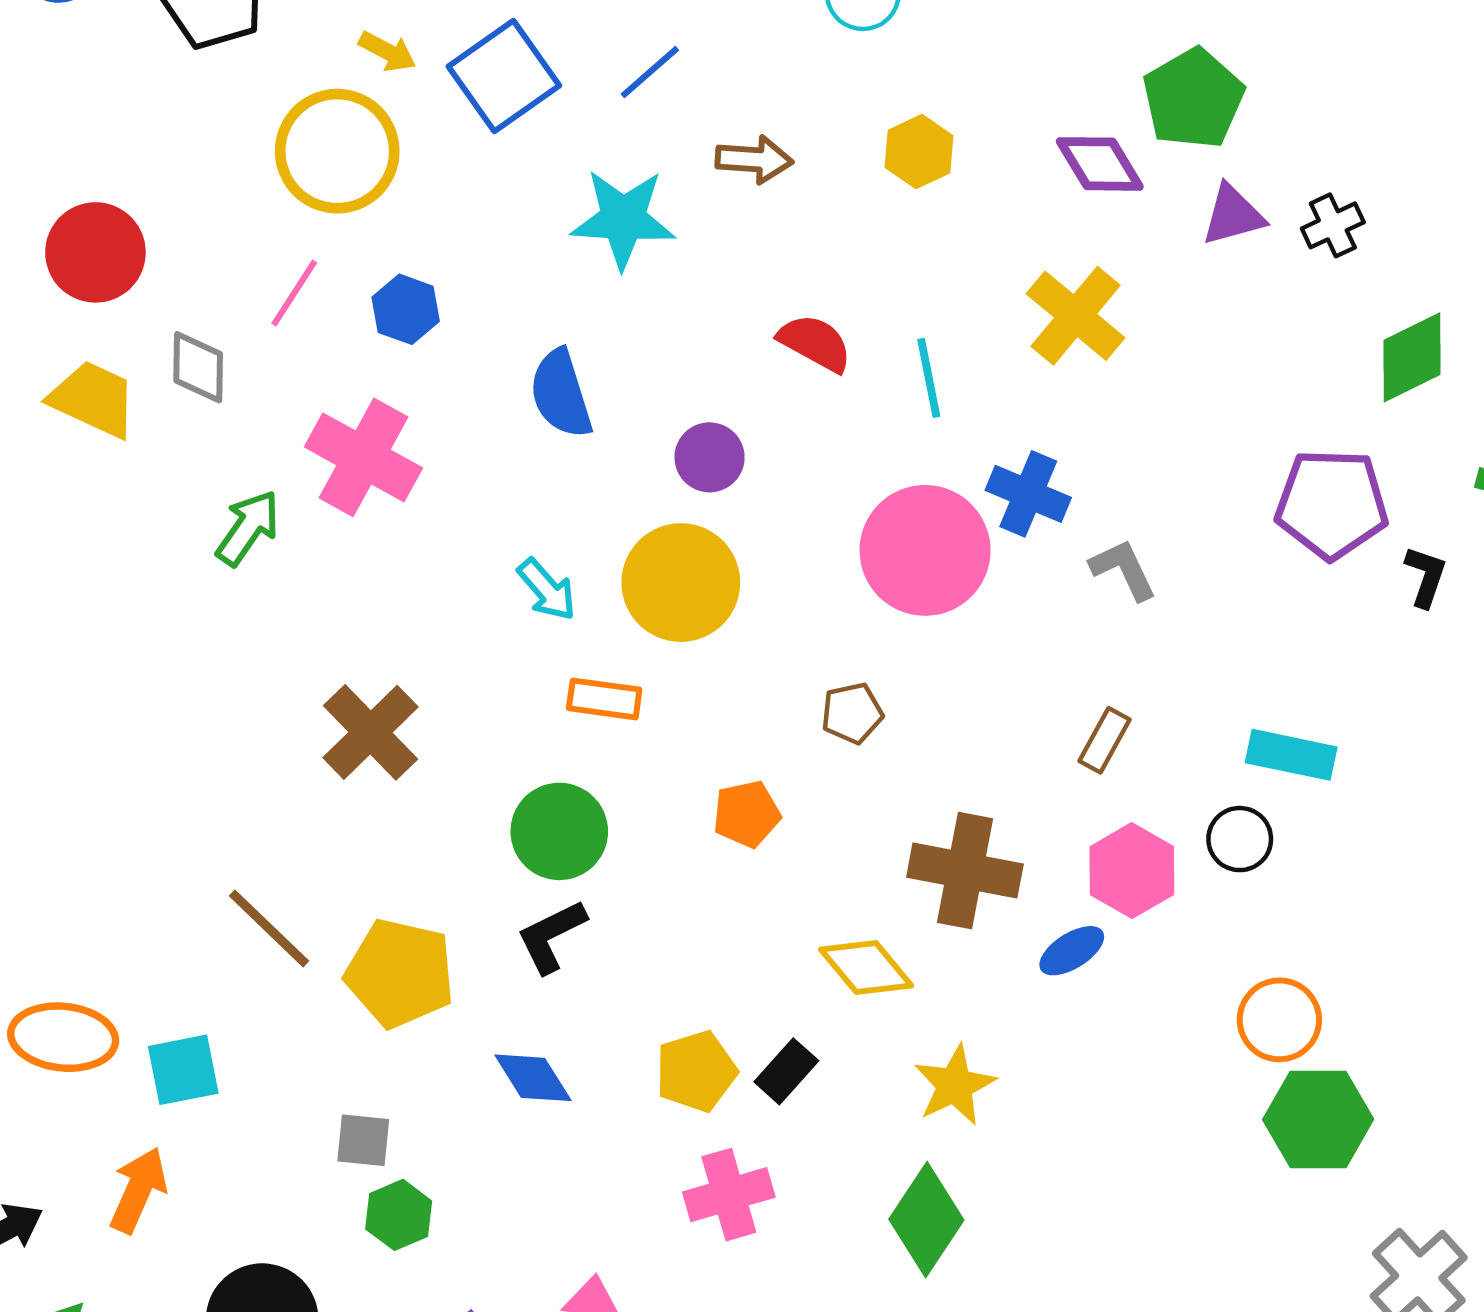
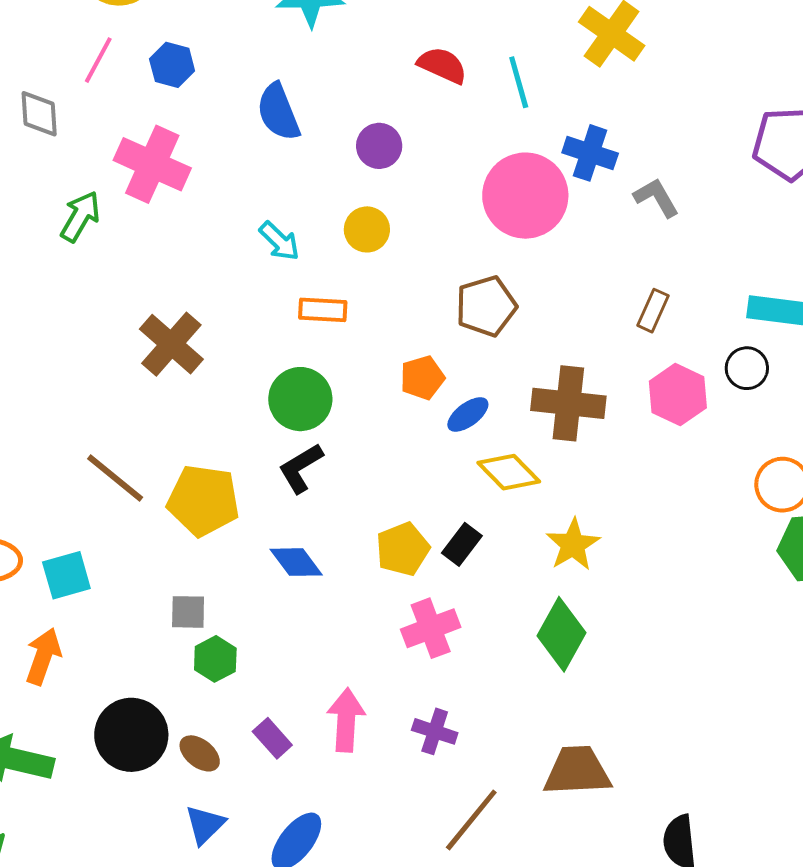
yellow circle: (681, 583) -> (367, 229), size x0.6
brown pentagon: (852, 713) -> (486, 306), size x1.5
blue ellipse: (1072, 951) -> (468, 414), moved

